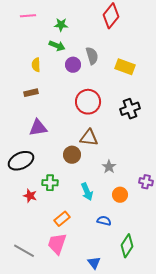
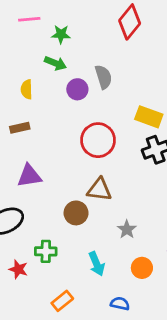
pink line: (28, 16) -> (29, 19), moved
yellow rectangle: (125, 67) -> (149, 117), moved

